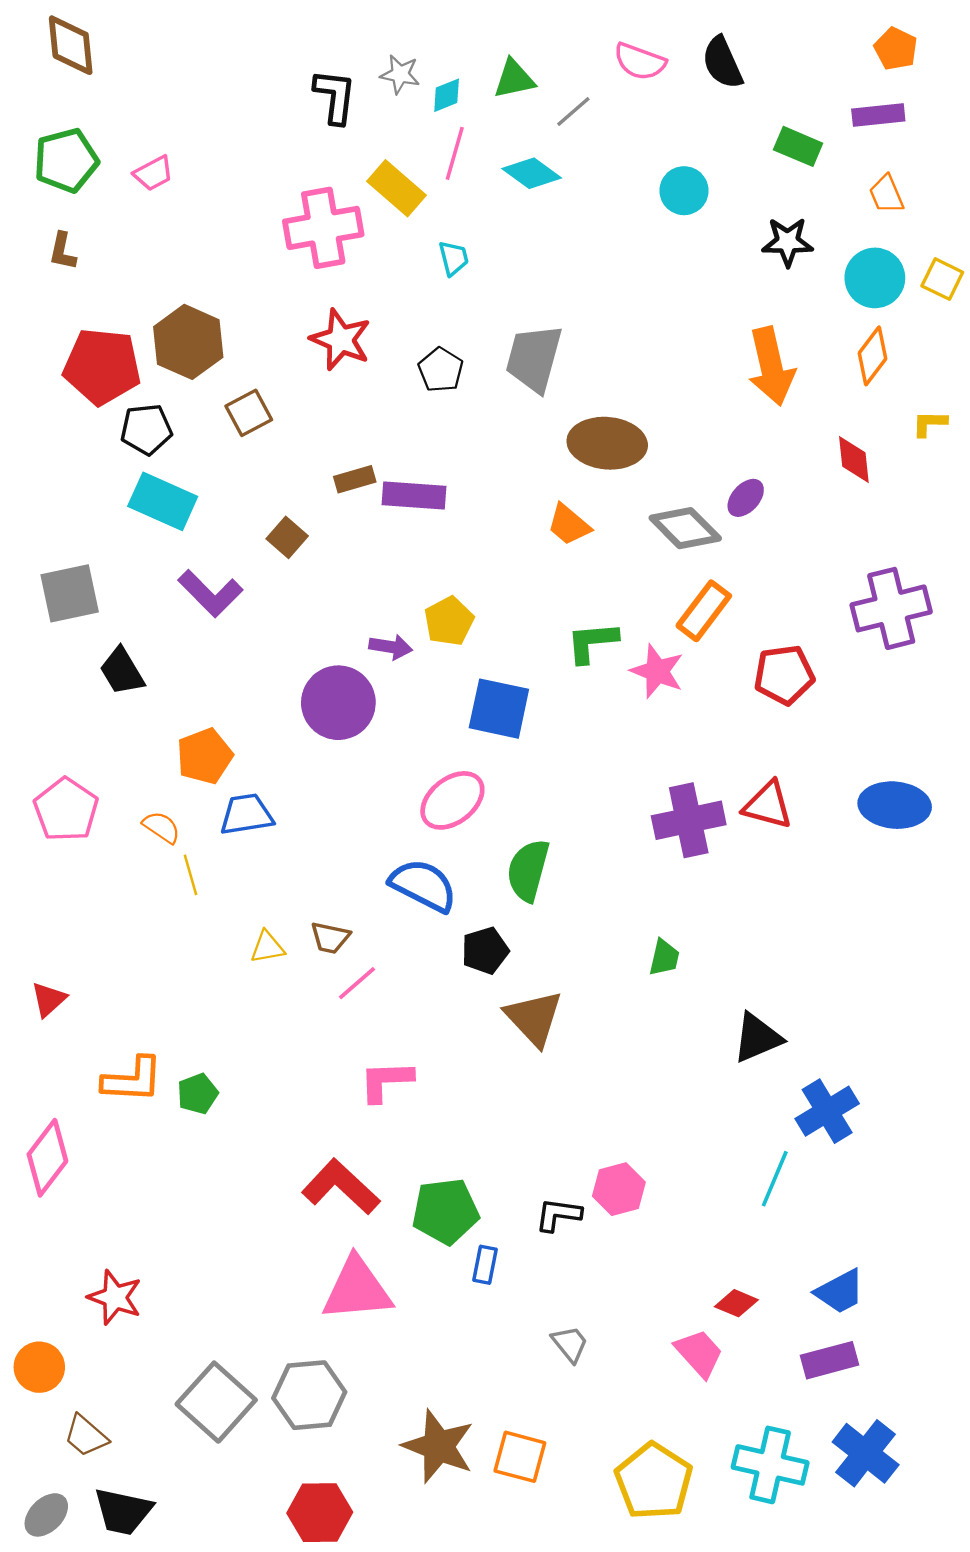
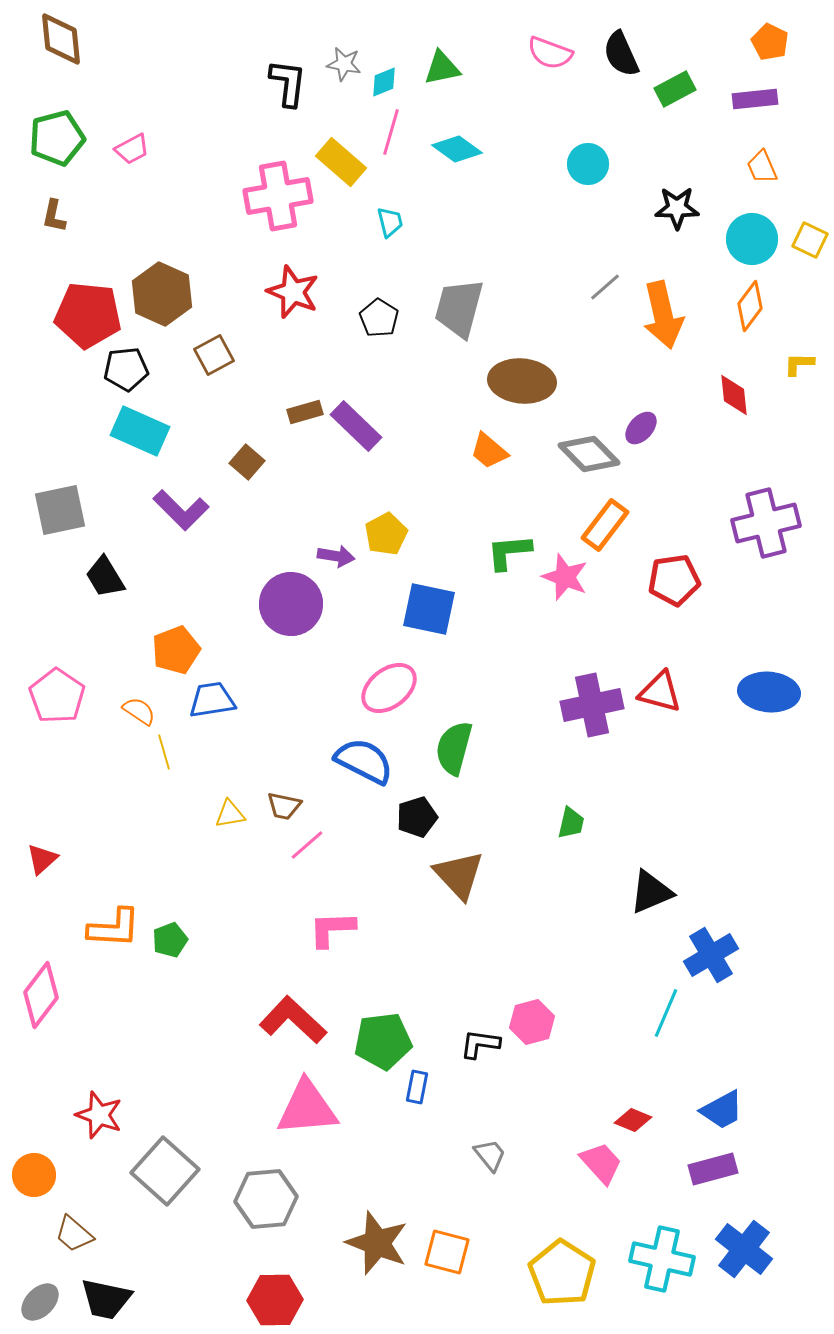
gray line: (573, 112) -> (605, 287), moved
green rectangle: (798, 146) -> (675, 89), moved, turned -51
purple rectangle: (414, 496) -> (356, 426), turned 40
gray square: (216, 1402) -> (165, 1171), moved

